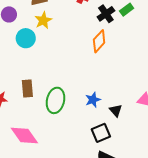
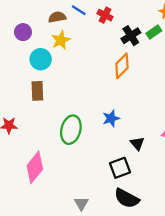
brown rectangle: (27, 89) -> (37, 91), moved
blue star: (93, 100) -> (111, 118), moved
pink diamond: (24, 136) -> (35, 167), turned 72

